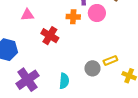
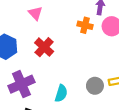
pink triangle: (27, 15) -> (35, 13), turned 40
red cross: (50, 36) -> (44, 47), moved

